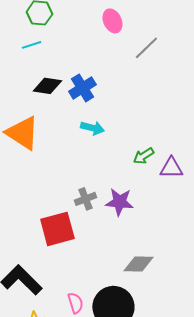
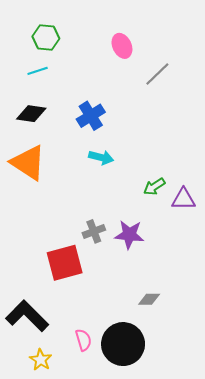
black diamond: (47, 86) -> (31, 114), moved
gray diamond: (138, 264) -> (149, 299), size x0.7

